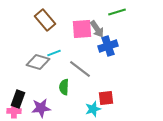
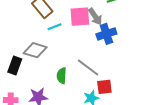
cyan line: (54, 53) -> (54, 27), moved
gray line: (80, 69) -> (88, 68), moved
black rectangle: (18, 99) -> (15, 65), moved

